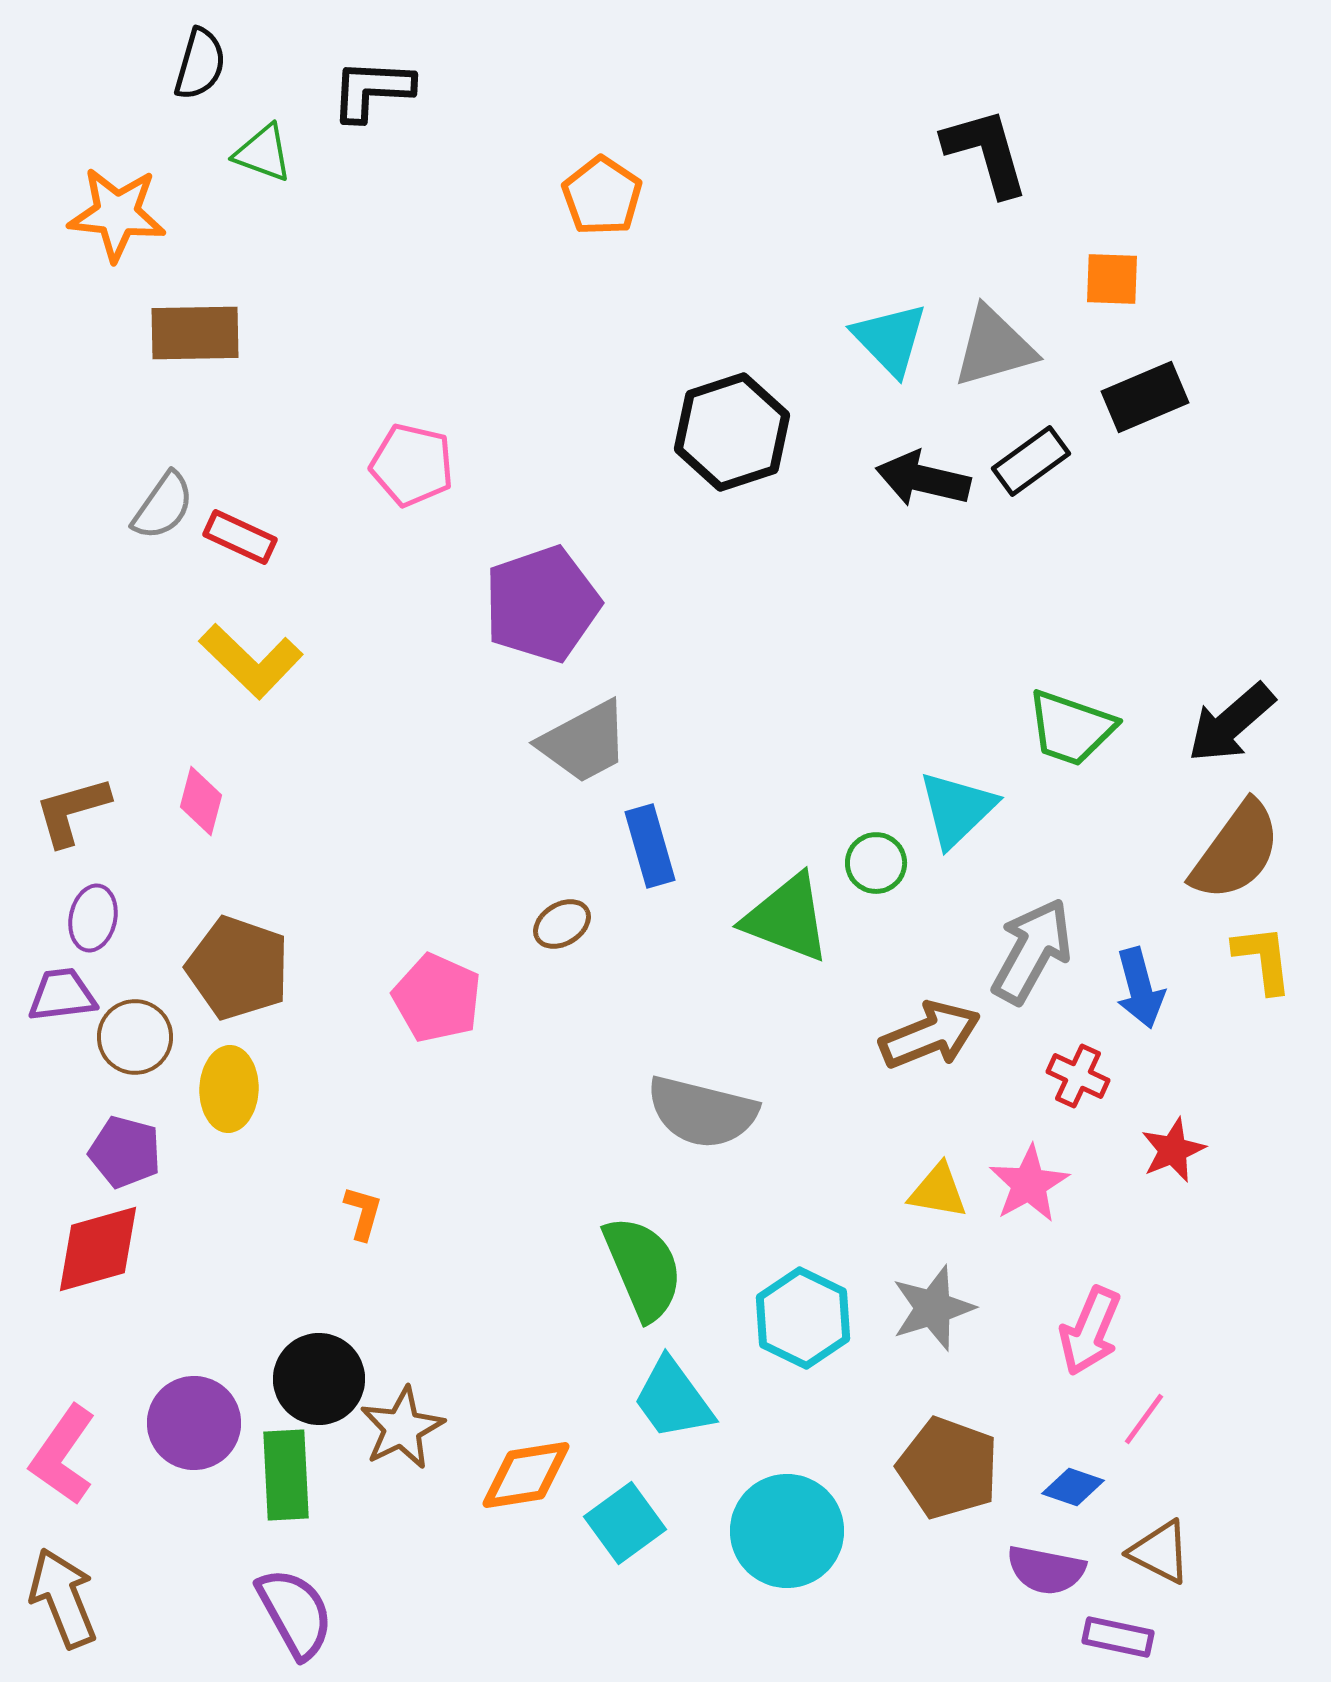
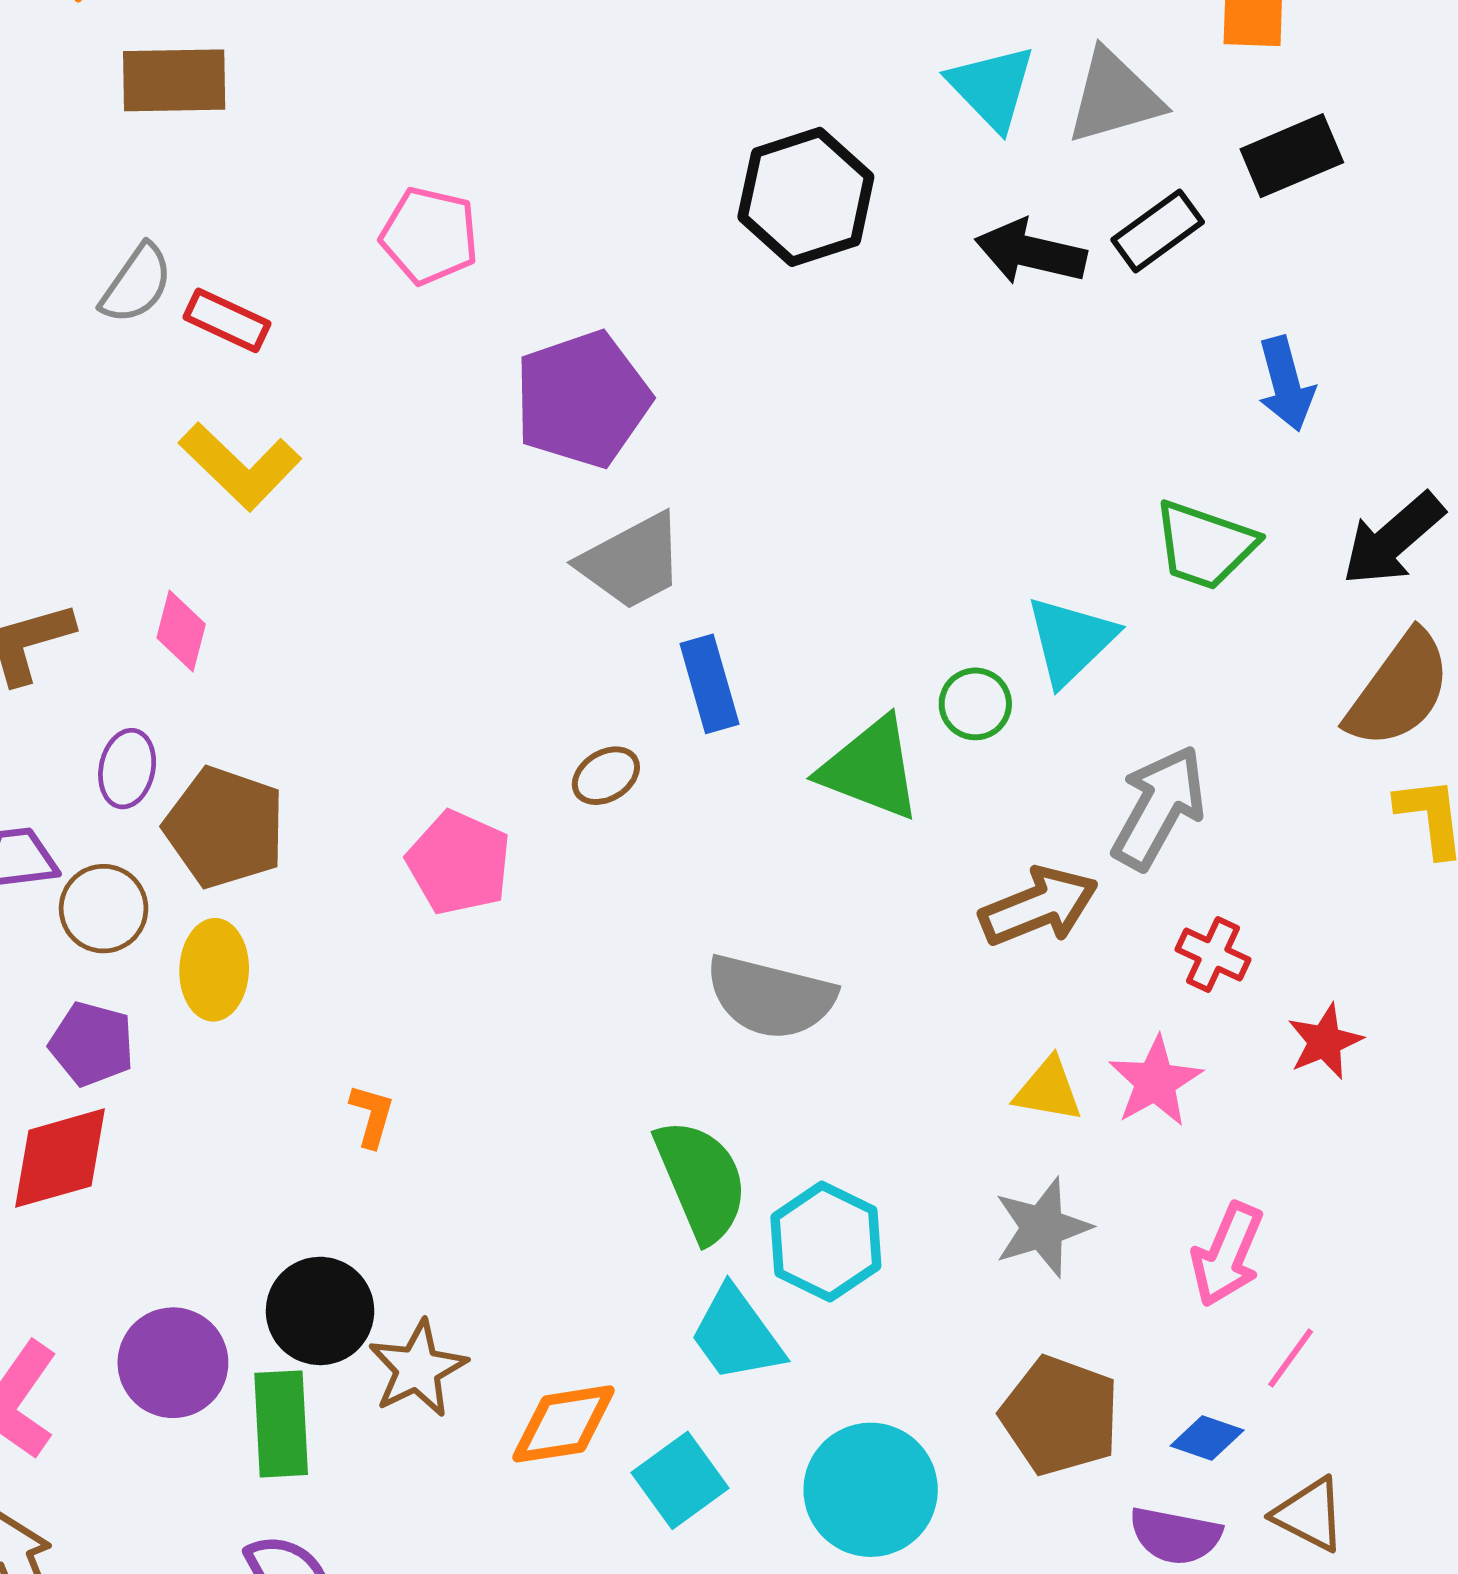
purple ellipse: (93, 918) -> (127, 769), moved
blue arrow: (1140, 988) -> (1286, 384), moved
cyan hexagon: (803, 1318) -> (826, 1242), moved

